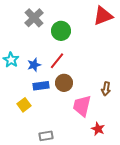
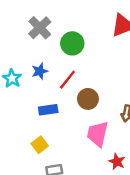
blue star: (34, 65) -> (40, 71), moved
brown circle: (64, 83) -> (88, 99), moved
yellow square: (24, 105) -> (40, 145), moved

